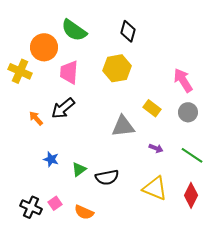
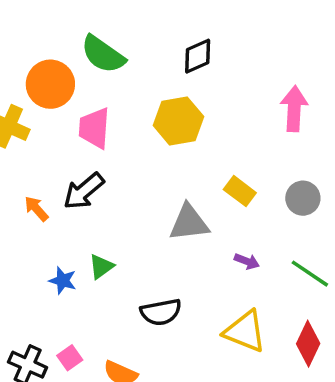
black diamond: (128, 31) -> (198, 56), turned 50
pink arrow: (183, 80) -> (294, 109), moved, turned 35
green triangle: (79, 169) -> (101, 267), moved

